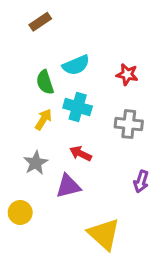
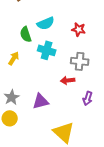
yellow arrow: (43, 119) -> (14, 58), moved
red arrow: (81, 154) -> (68, 80), moved, turned -32
gray star: (36, 163) -> (12, 97), moved

